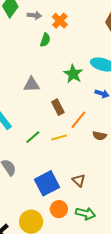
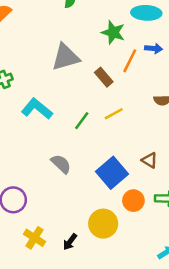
gray triangle: (31, 85) -> (66, 57), size x1.4
orange line: (78, 120) -> (130, 61), moved

